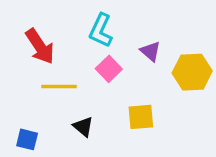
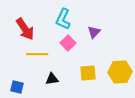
purple triangle: (150, 51) -> (94, 32), turned 32
yellow hexagon: (192, 72) -> (120, 72), moved
black triangle: (83, 127) -> (52, 79), turned -48

